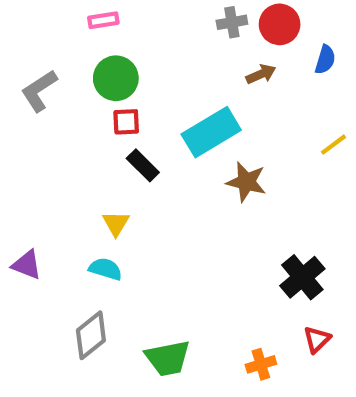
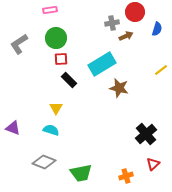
gray cross: (232, 22) -> (112, 23), moved
gray diamond: (91, 335) -> (44, 162), turned 60

